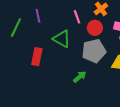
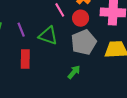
purple line: (38, 16) -> (21, 30), moved

